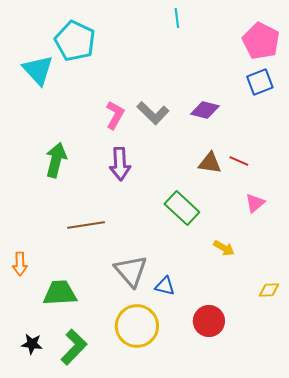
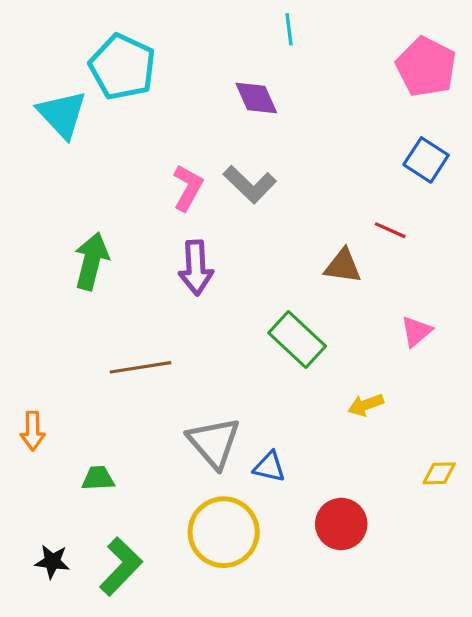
blue square: (260, 82) -> (426, 160), moved, turned -36
purple diamond: (205, 110) -> (256, 98), moved, turned 52
red line: (239, 161) -> (390, 230), moved
yellow arrow: (224, 248) -> (366, 405), turned 130
green trapezoid: (60, 293) -> (98, 478), size x0.6

